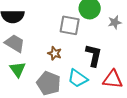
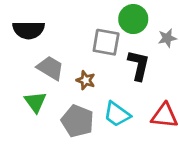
gray trapezoid: (15, 43) -> (50, 68), moved
black L-shape: (94, 55) -> (139, 65), moved

